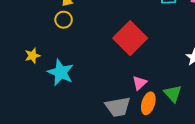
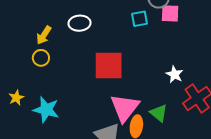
red square: (130, 38) -> (109, 66), turned -36
pink triangle: (140, 83) -> (125, 108), size x2.0

